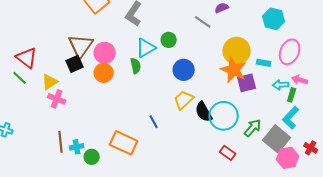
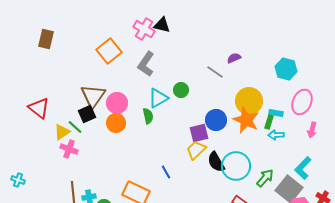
blue circle: (184, 70) -> (216, 120), moved
green line: (20, 78) -> (75, 127), moved
pink arrow: (300, 80) -> (312, 130), turned -91
purple square: (247, 83) -> (199, 133), moved
cyan arrow: (281, 85) -> (276, 135), moved
green rectangle: (292, 95) -> (269, 122), moved

